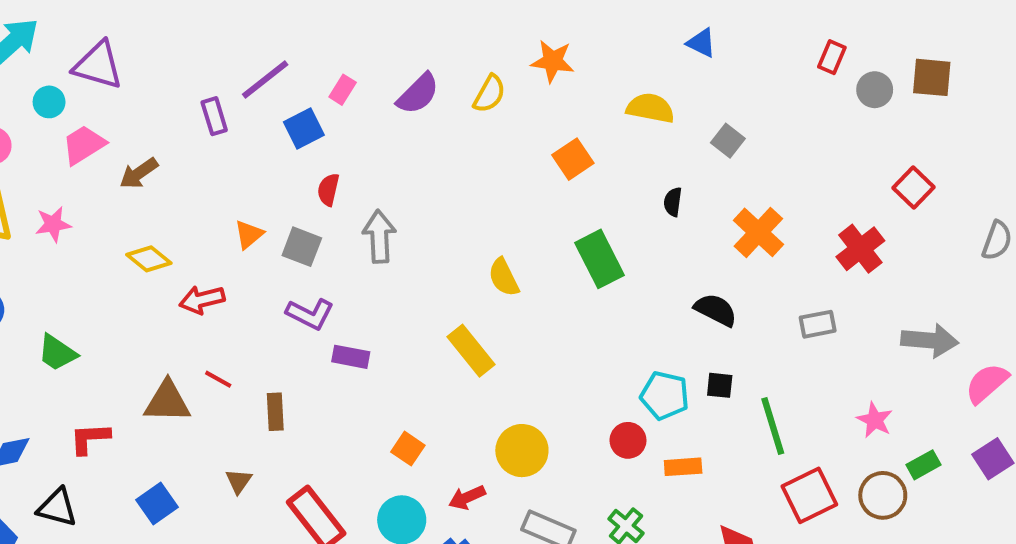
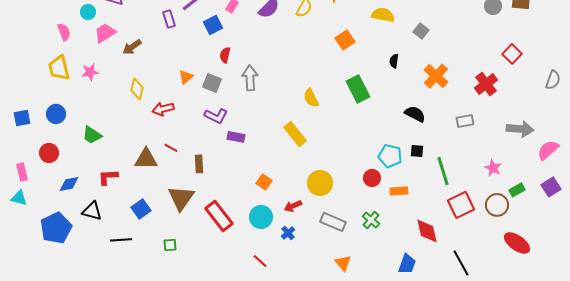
yellow diamond: (149, 259) -> (137, 89), turned 65
brown triangle: (239, 481) -> (181, 198), size x2.0

